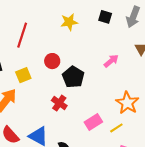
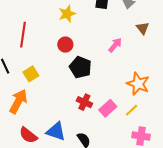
red circle: (52, 61) -> (65, 45), moved
red cross: (59, 103) -> (84, 102), moved

